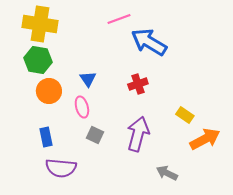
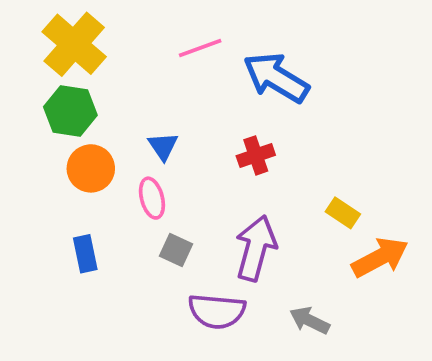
pink line: (119, 19) -> (200, 48), moved
yellow cross: (40, 24) -> (74, 44), turned 32
purple semicircle: (61, 168) -> (217, 311), moved

